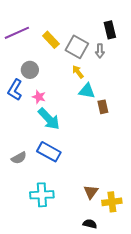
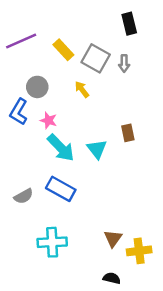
black rectangle: (110, 30) -> (129, 24), moved
yellow arrow: (78, 72) -> (82, 89), moved
cyan triangle: (87, 91) -> (97, 149), moved, turned 42

